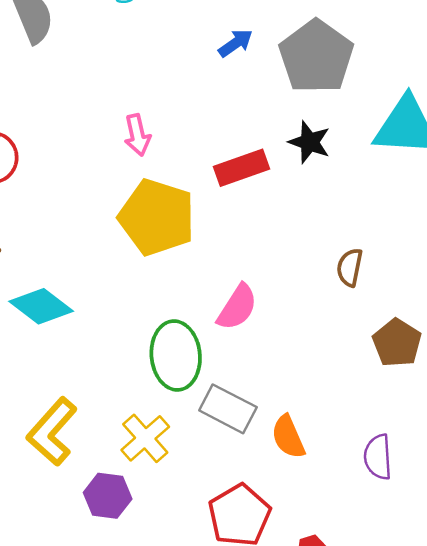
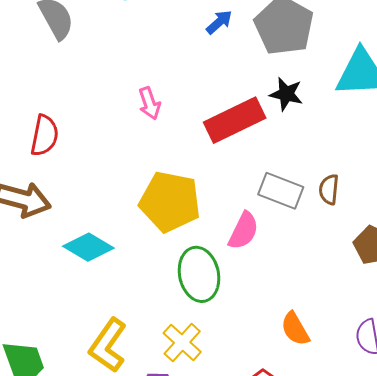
red rectangle: (241, 168) -> (235, 120), size x1.4
yellow pentagon: (157, 217) -> (170, 202), moved
gray rectangle: (228, 409) -> (281, 191), moved

